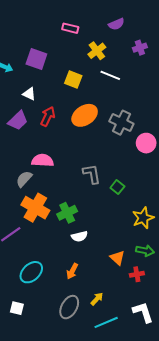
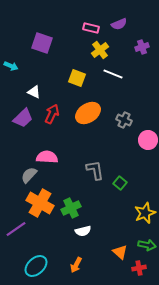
pink rectangle: (70, 28) -> (91, 28), moved
purple square: (36, 59) -> (42, 43), moved
gray cross: (121, 123) -> (124, 120), size x0.7

